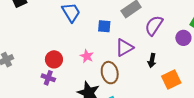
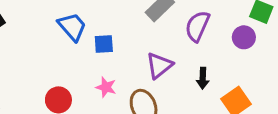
blue square: (104, 26) -> (104, 44), moved

